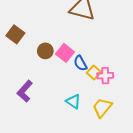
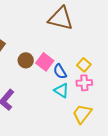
yellow square: (94, 73) -> (84, 65), moved
cyan triangle: (73, 101) -> (61, 90), moved

